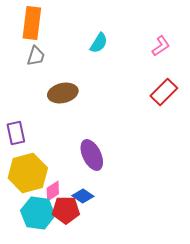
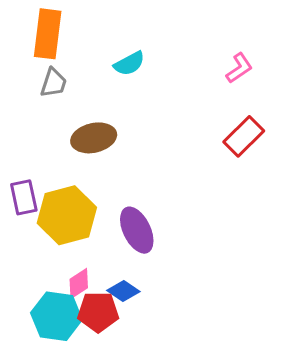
cyan semicircle: (99, 43) -> (129, 64), moved, turned 30
yellow hexagon: (28, 173) -> (67, 215), moved

